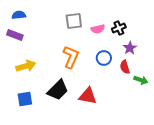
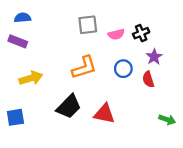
orange L-shape: (71, 57) -> (84, 67), turned 50
green arrow: (141, 80) -> (167, 120), moved
blue square: (25, 99) -> (15, 117), moved

